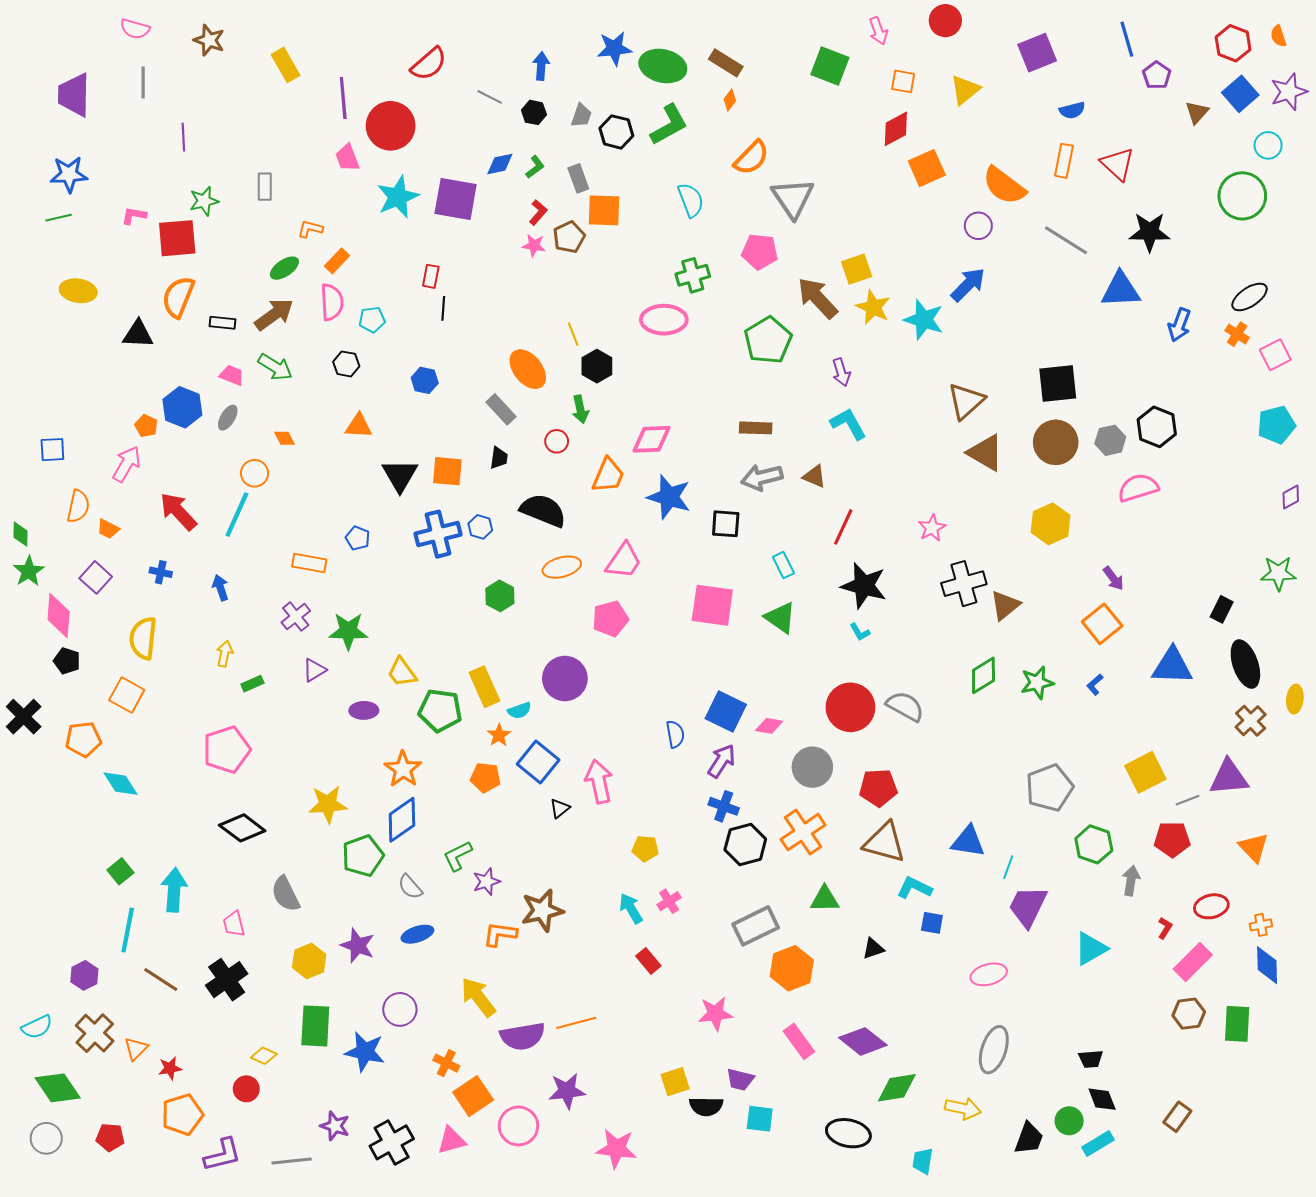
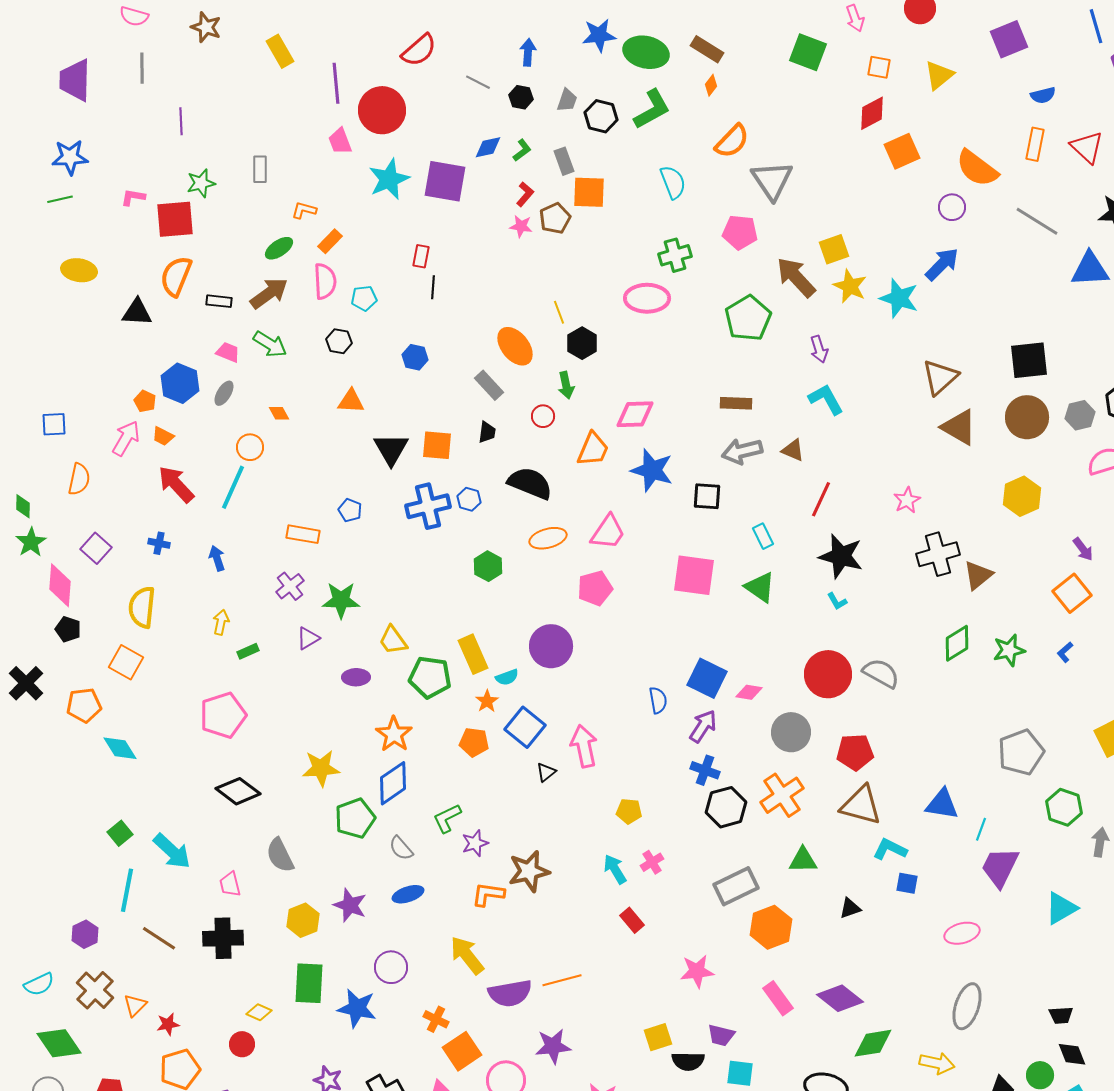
orange trapezoid: (108, 529) -> (163, 436), moved
cyan arrow: (174, 890) -> (172, 851), turned 129
black cross: (227, 980) -> (223, 938), turned 33

